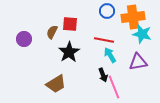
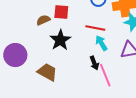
brown semicircle: (52, 32) -> (43, 20), turned 40
purple circle: (24, 39) -> (15, 55), moved, size x1.5
brown trapezoid: (56, 84) -> (47, 72), turned -120

